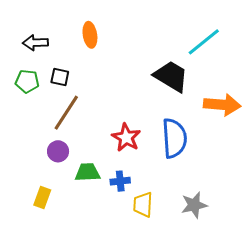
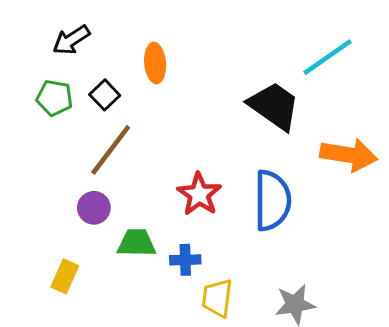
orange ellipse: (90, 35) -> (155, 63), moved
black arrow: (35, 43) -> (71, 40), turned -35
black square: (60, 77) -> (105, 95), turned 30

